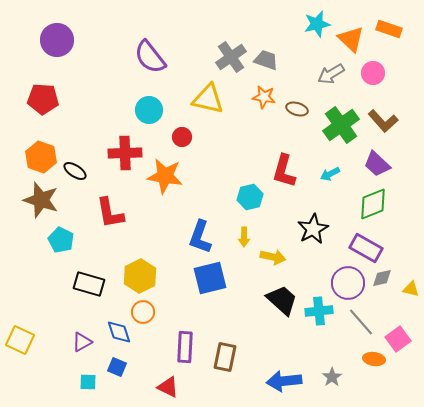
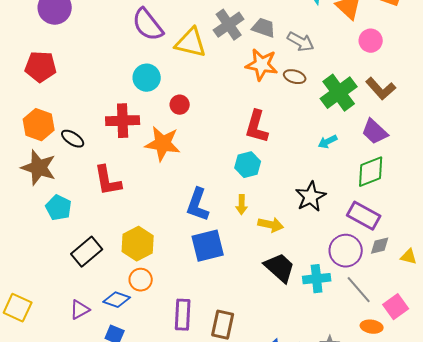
gray arrow: (331, 74) -> (301, 42), moved, turned -120
orange star: (264, 97) -> (262, 65), size x1.4
yellow triangle: (208, 99) -> (191, 43), moved
red L-shape: (284, 171) -> (257, 127), moved
black rectangle: (89, 284) -> (87, 252), turned -56
blue diamond: (119, 332) -> (117, 300), turned -52

